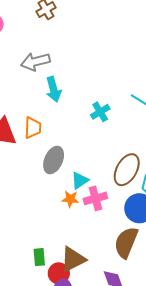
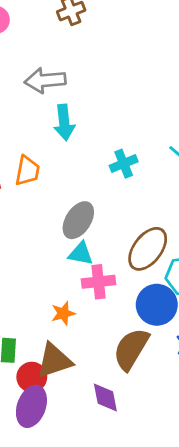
gray ellipse: (54, 160) -> (78, 220), moved
cyan triangle: (80, 180) -> (81, 254), turned 36
orange star: (70, 199) -> (63, 313), moved, turned -30

